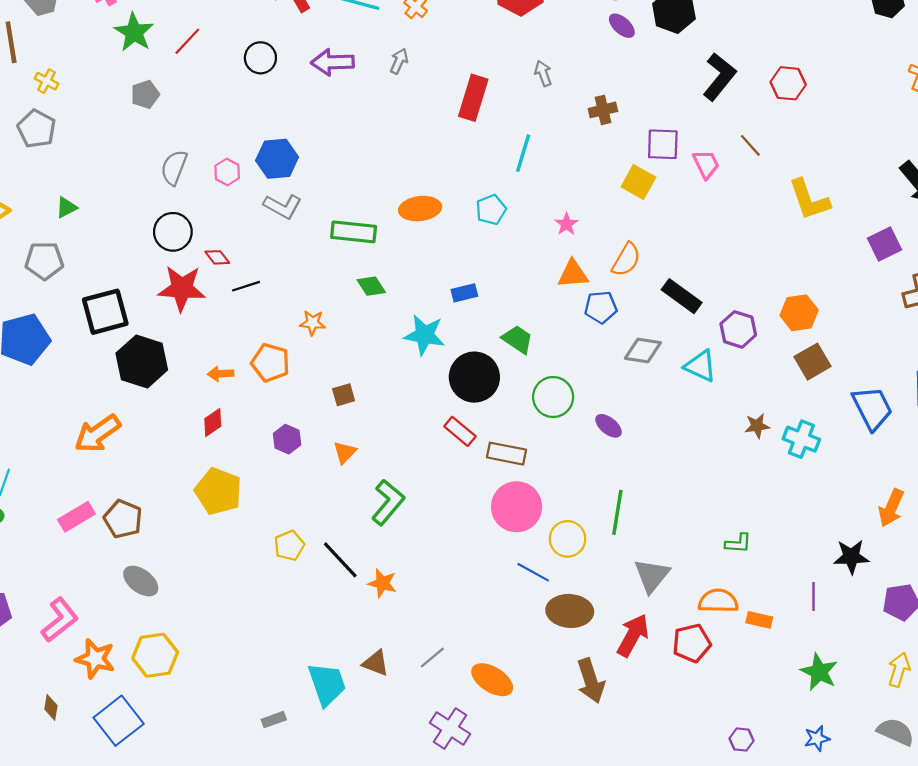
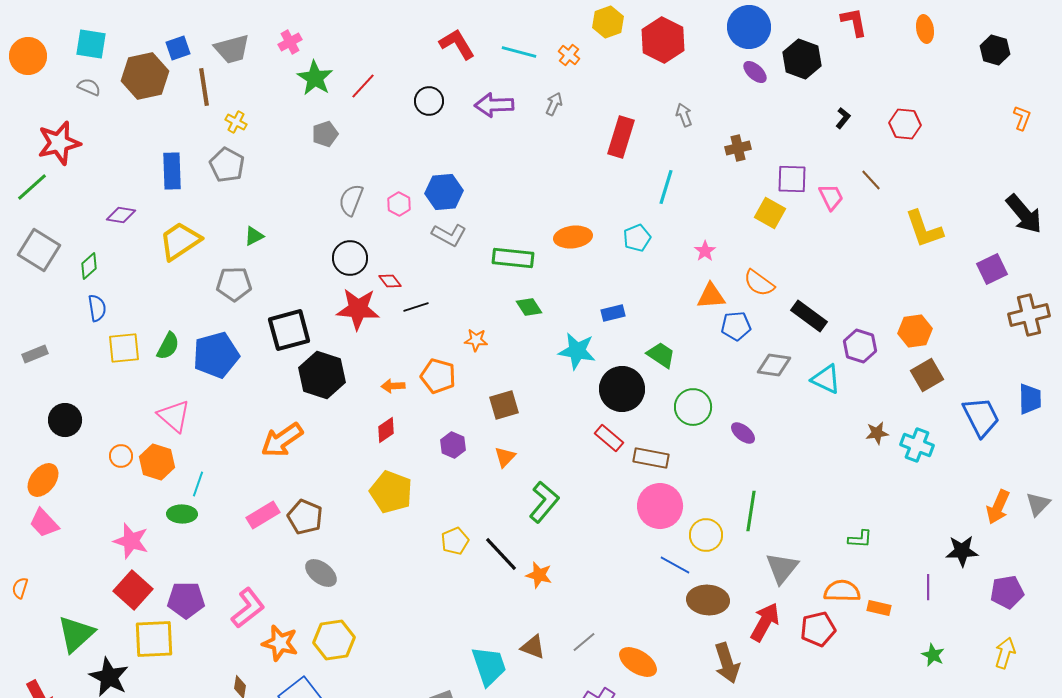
black L-shape: (719, 77) -> (843, 118), size x0.5
orange semicircle: (626, 260) -> (759, 283), turned 96
brown square: (344, 395) -> (504, 405), size x1.4
green star: (819, 672) -> (933, 655), size x0.7

